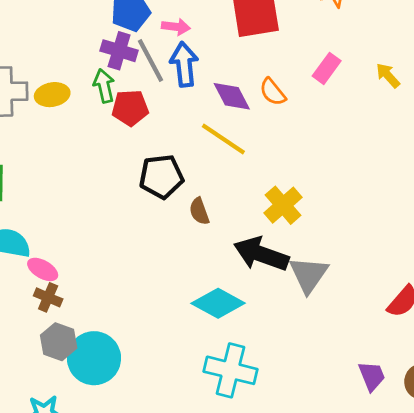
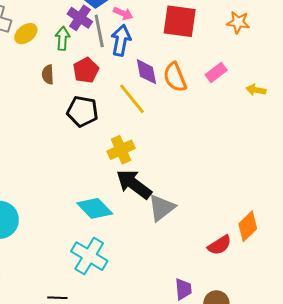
yellow arrow: (388, 76) -> (256, 90), turned -54
orange semicircle: (273, 92) -> (175, 77), size x1.4
yellow ellipse: (52, 95) -> (26, 34), turned -45
red pentagon: (130, 108) -> (86, 70), moved, turned 30
yellow cross: (283, 205) -> (121, 150), moved
brown semicircle: (199, 211) -> (48, 75), moved

